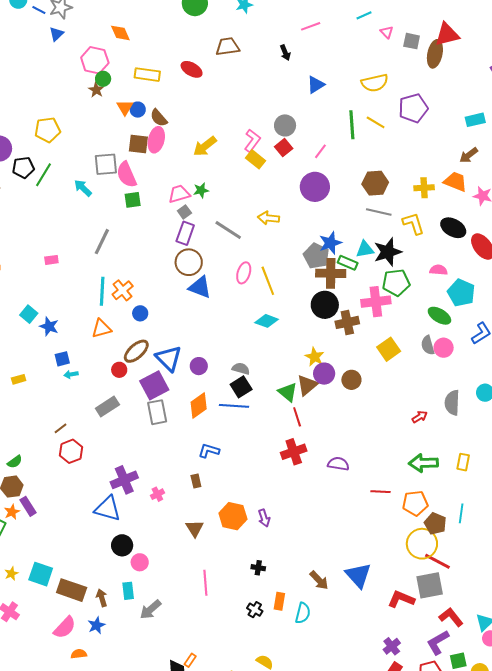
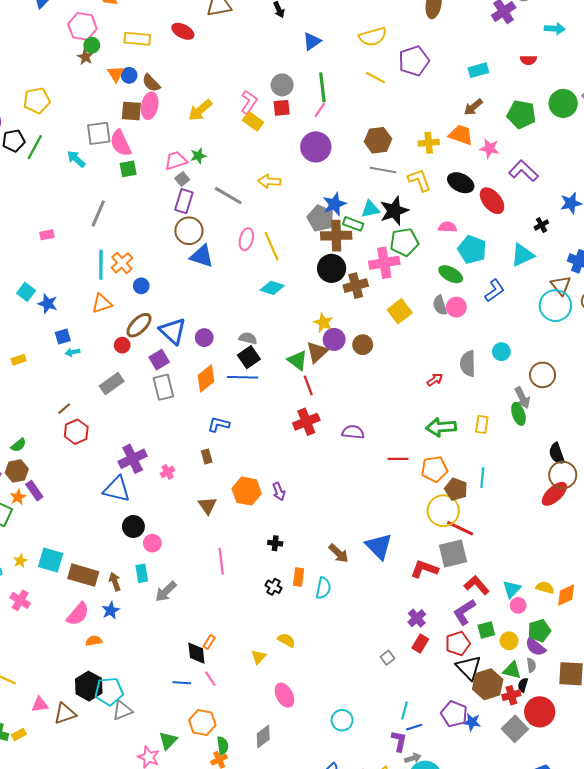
green line: (352, 125) -> (322, 87), moved
red square: (284, 148) -> (282, 108), turned 36
purple square: (154, 385) -> (159, 360), size x0.7

